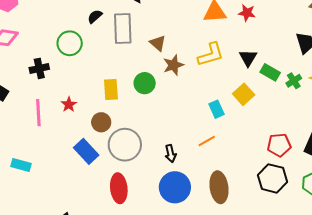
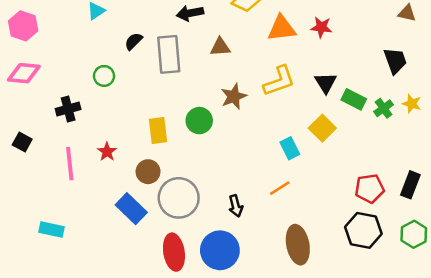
green circle: (70, 43) -> (104, 76), size x0.7
brown triangle: (158, 43) -> (220, 47), moved, turned -42
blue circle: (175, 187) -> (220, 250), moved

